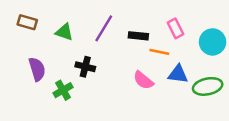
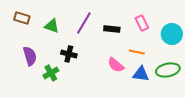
orange line: (159, 52) -> (137, 52), moved
blue triangle: (178, 74) -> (141, 74), moved

